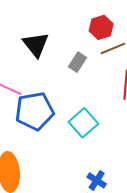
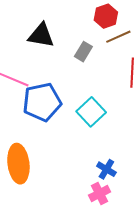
black triangle: (36, 45) -> (41, 35), turned -40

